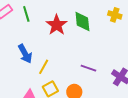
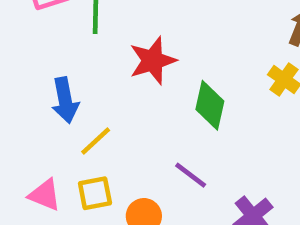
green diamond: (82, 21) -> (210, 105), moved

